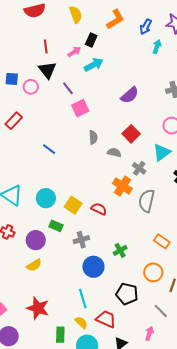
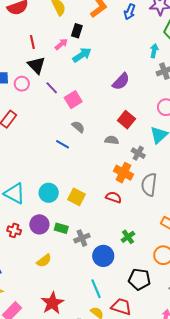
cyan arrow: (157, 47) -> (154, 51), moved
purple line: (68, 88) -> (52, 88), moved
gray semicircle: (93, 137) -> (78, 127), moved, turned -40
blue line: (49, 149) -> (62, 144), moved
red semicircle: (99, 209) -> (114, 197), moved
green rectangle: (56, 226) -> (61, 228), moved
purple circle: (36, 240) -> (39, 224), moved
gray cross: (81, 240) -> (82, 238), moved
red star: (38, 308) -> (52, 303), turned 30

